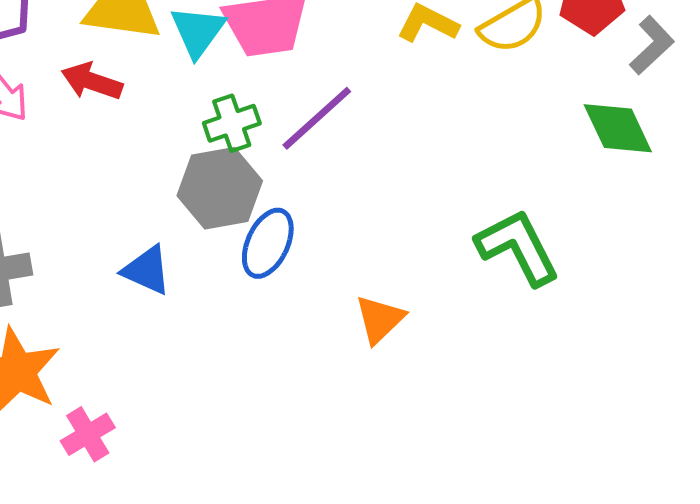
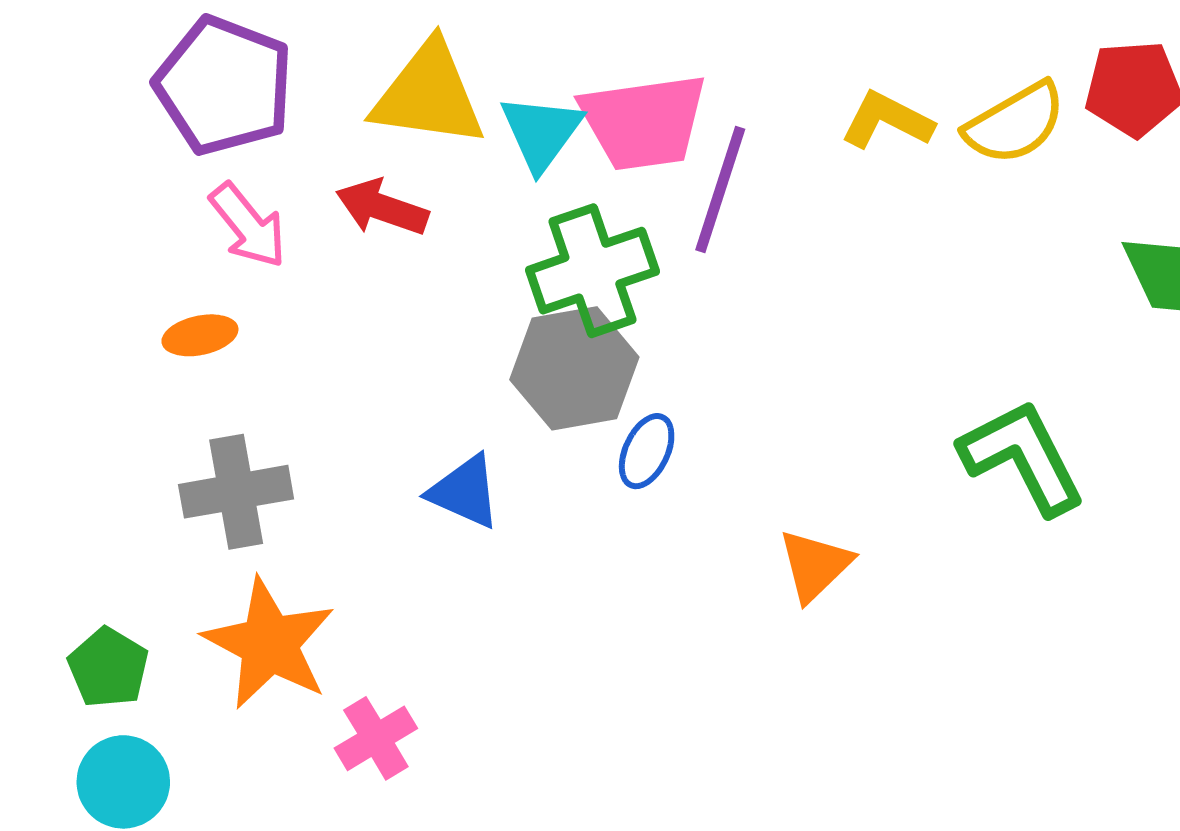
purple line: (317, 118) -> (720, 189), moved, turned -30
green cross: (232, 123) -> (592, 271), size x1.5
blue ellipse: (268, 243) -> (647, 451), size x0.7

